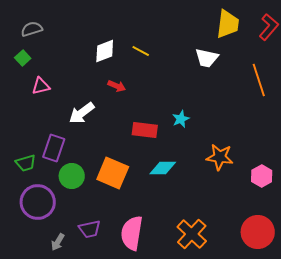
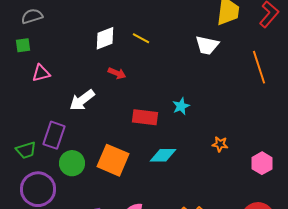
green square: (23, 58) -> (23, 45), turned 35
orange star: (220, 157) -> (220, 144), size x0.6

